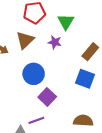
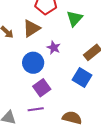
purple star: (55, 42) -> (54, 48), moved
purple line: (36, 120) -> (36, 109), moved

